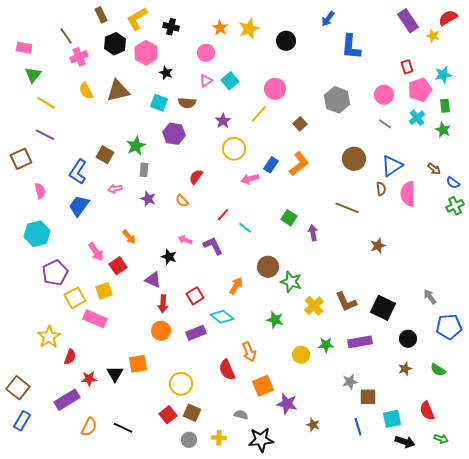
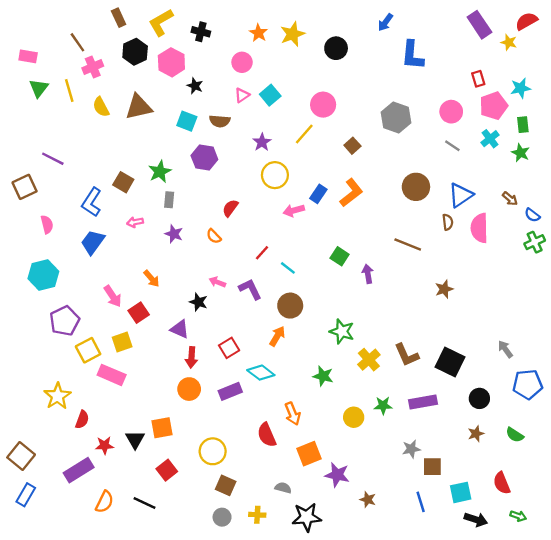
yellow line: (46, 103) -> (69, 90), moved, turned 42
brown circle: (268, 267) -> (290, 306), moved
red square: (168, 415) -> (167, 470), moved

